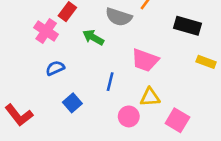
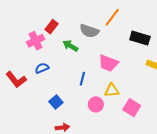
pink cross: (46, 31) -> (36, 41), turned 30
blue square: (72, 103) -> (56, 102), moved
red L-shape: (19, 115) -> (16, 80), moved

